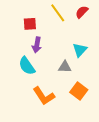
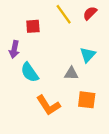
purple arrow: (37, 45) -> (14, 49), moved
orange square: (79, 91) -> (87, 100), turned -30

